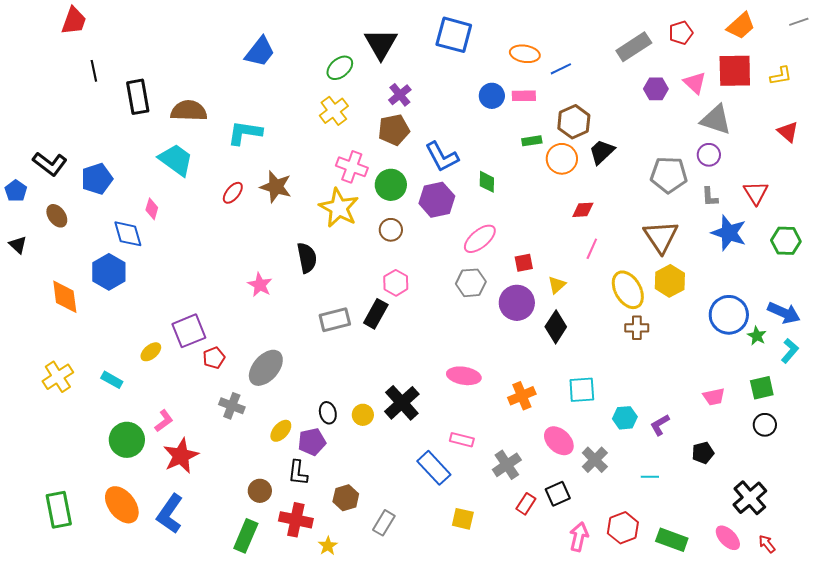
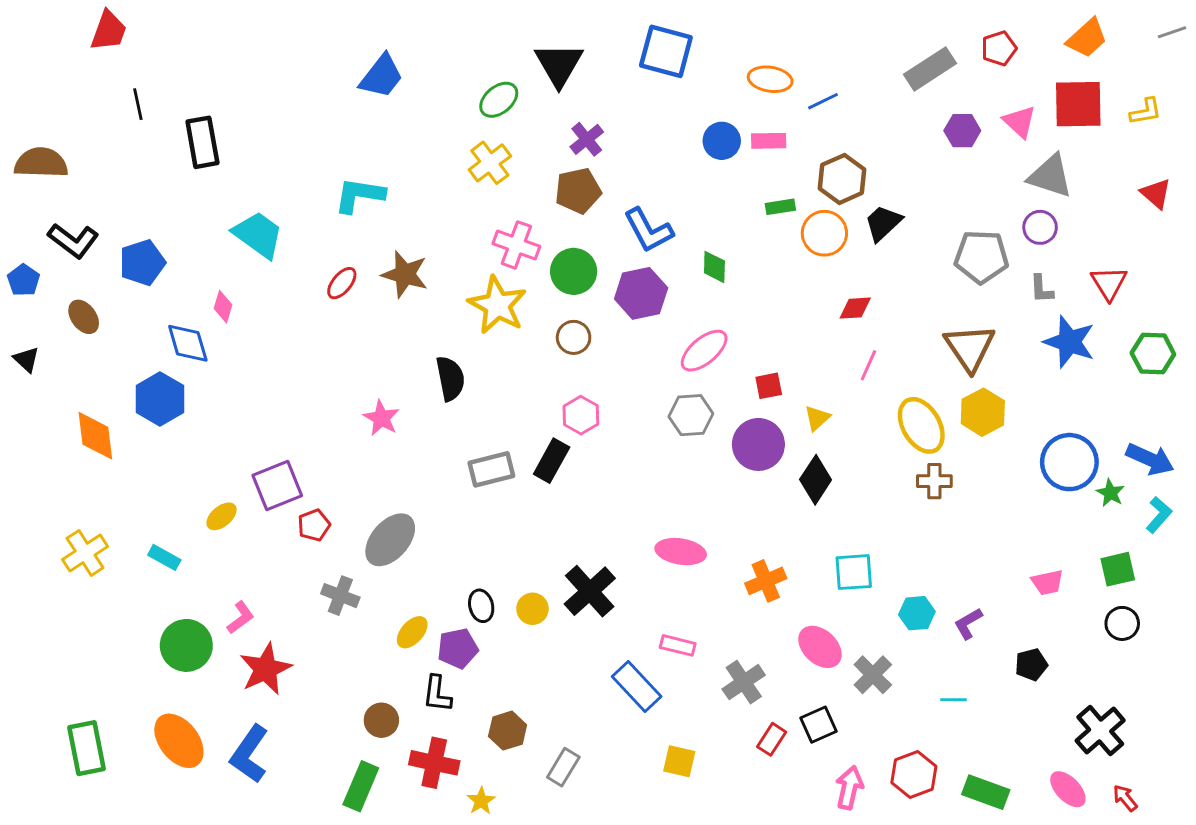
brown semicircle: (189, 111) -> (41, 163), moved

